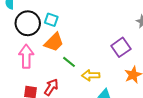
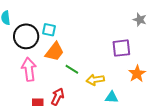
purple square: (121, 47) -> (121, 48), turned 36

